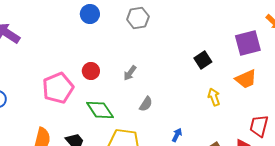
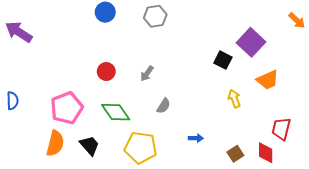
purple square: (248, 43) -> (251, 42), moved, turned -32
black square: (203, 60) -> (223, 60), turned -30
pink pentagon: (58, 88) -> (67, 108), moved
blue arrow: (177, 135) -> (196, 138), turned 64

